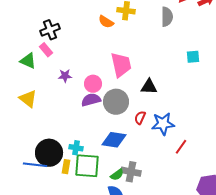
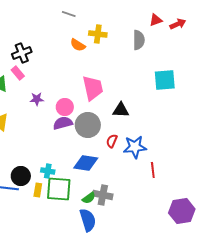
cyan square: (193, 57) -> (165, 80), size x1.6
red line: (181, 147) -> (153, 170), turned -42
black circle: (49, 153) -> (21, 176), size x0.7

